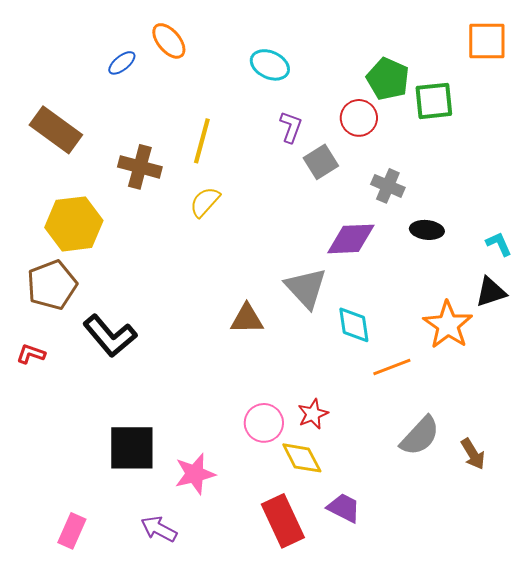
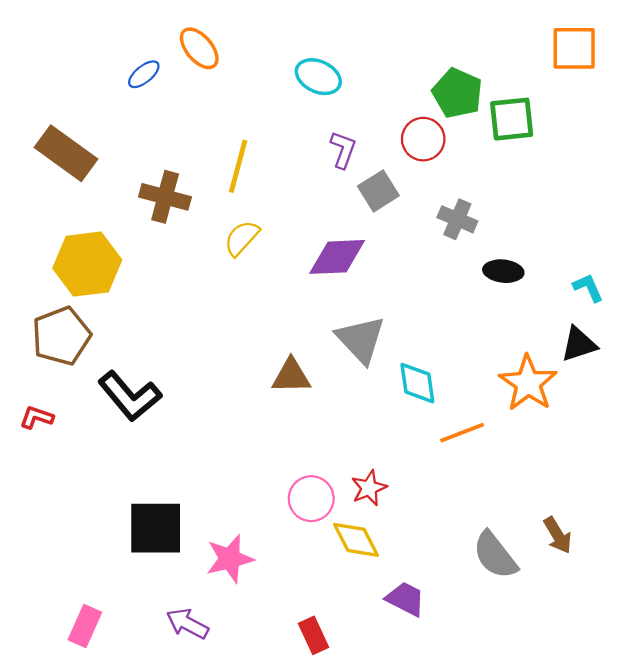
purple diamond: (351, 239) -> (337, 257), moved
gray semicircle: (420, 436) -> (495, 555), moved, turned 99
red rectangle: (283, 521) -> (314, 635), moved, size x0.6

